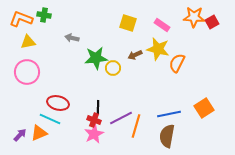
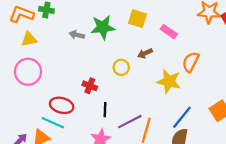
pink rectangle: (162, 25) -> (169, 32), moved
yellow star: (158, 49) -> (169, 81), moved
green star: (96, 58) -> (103, 27), moved
blue line: (169, 114) -> (182, 117), turned -40
red cross: (94, 120) -> (90, 86), moved

